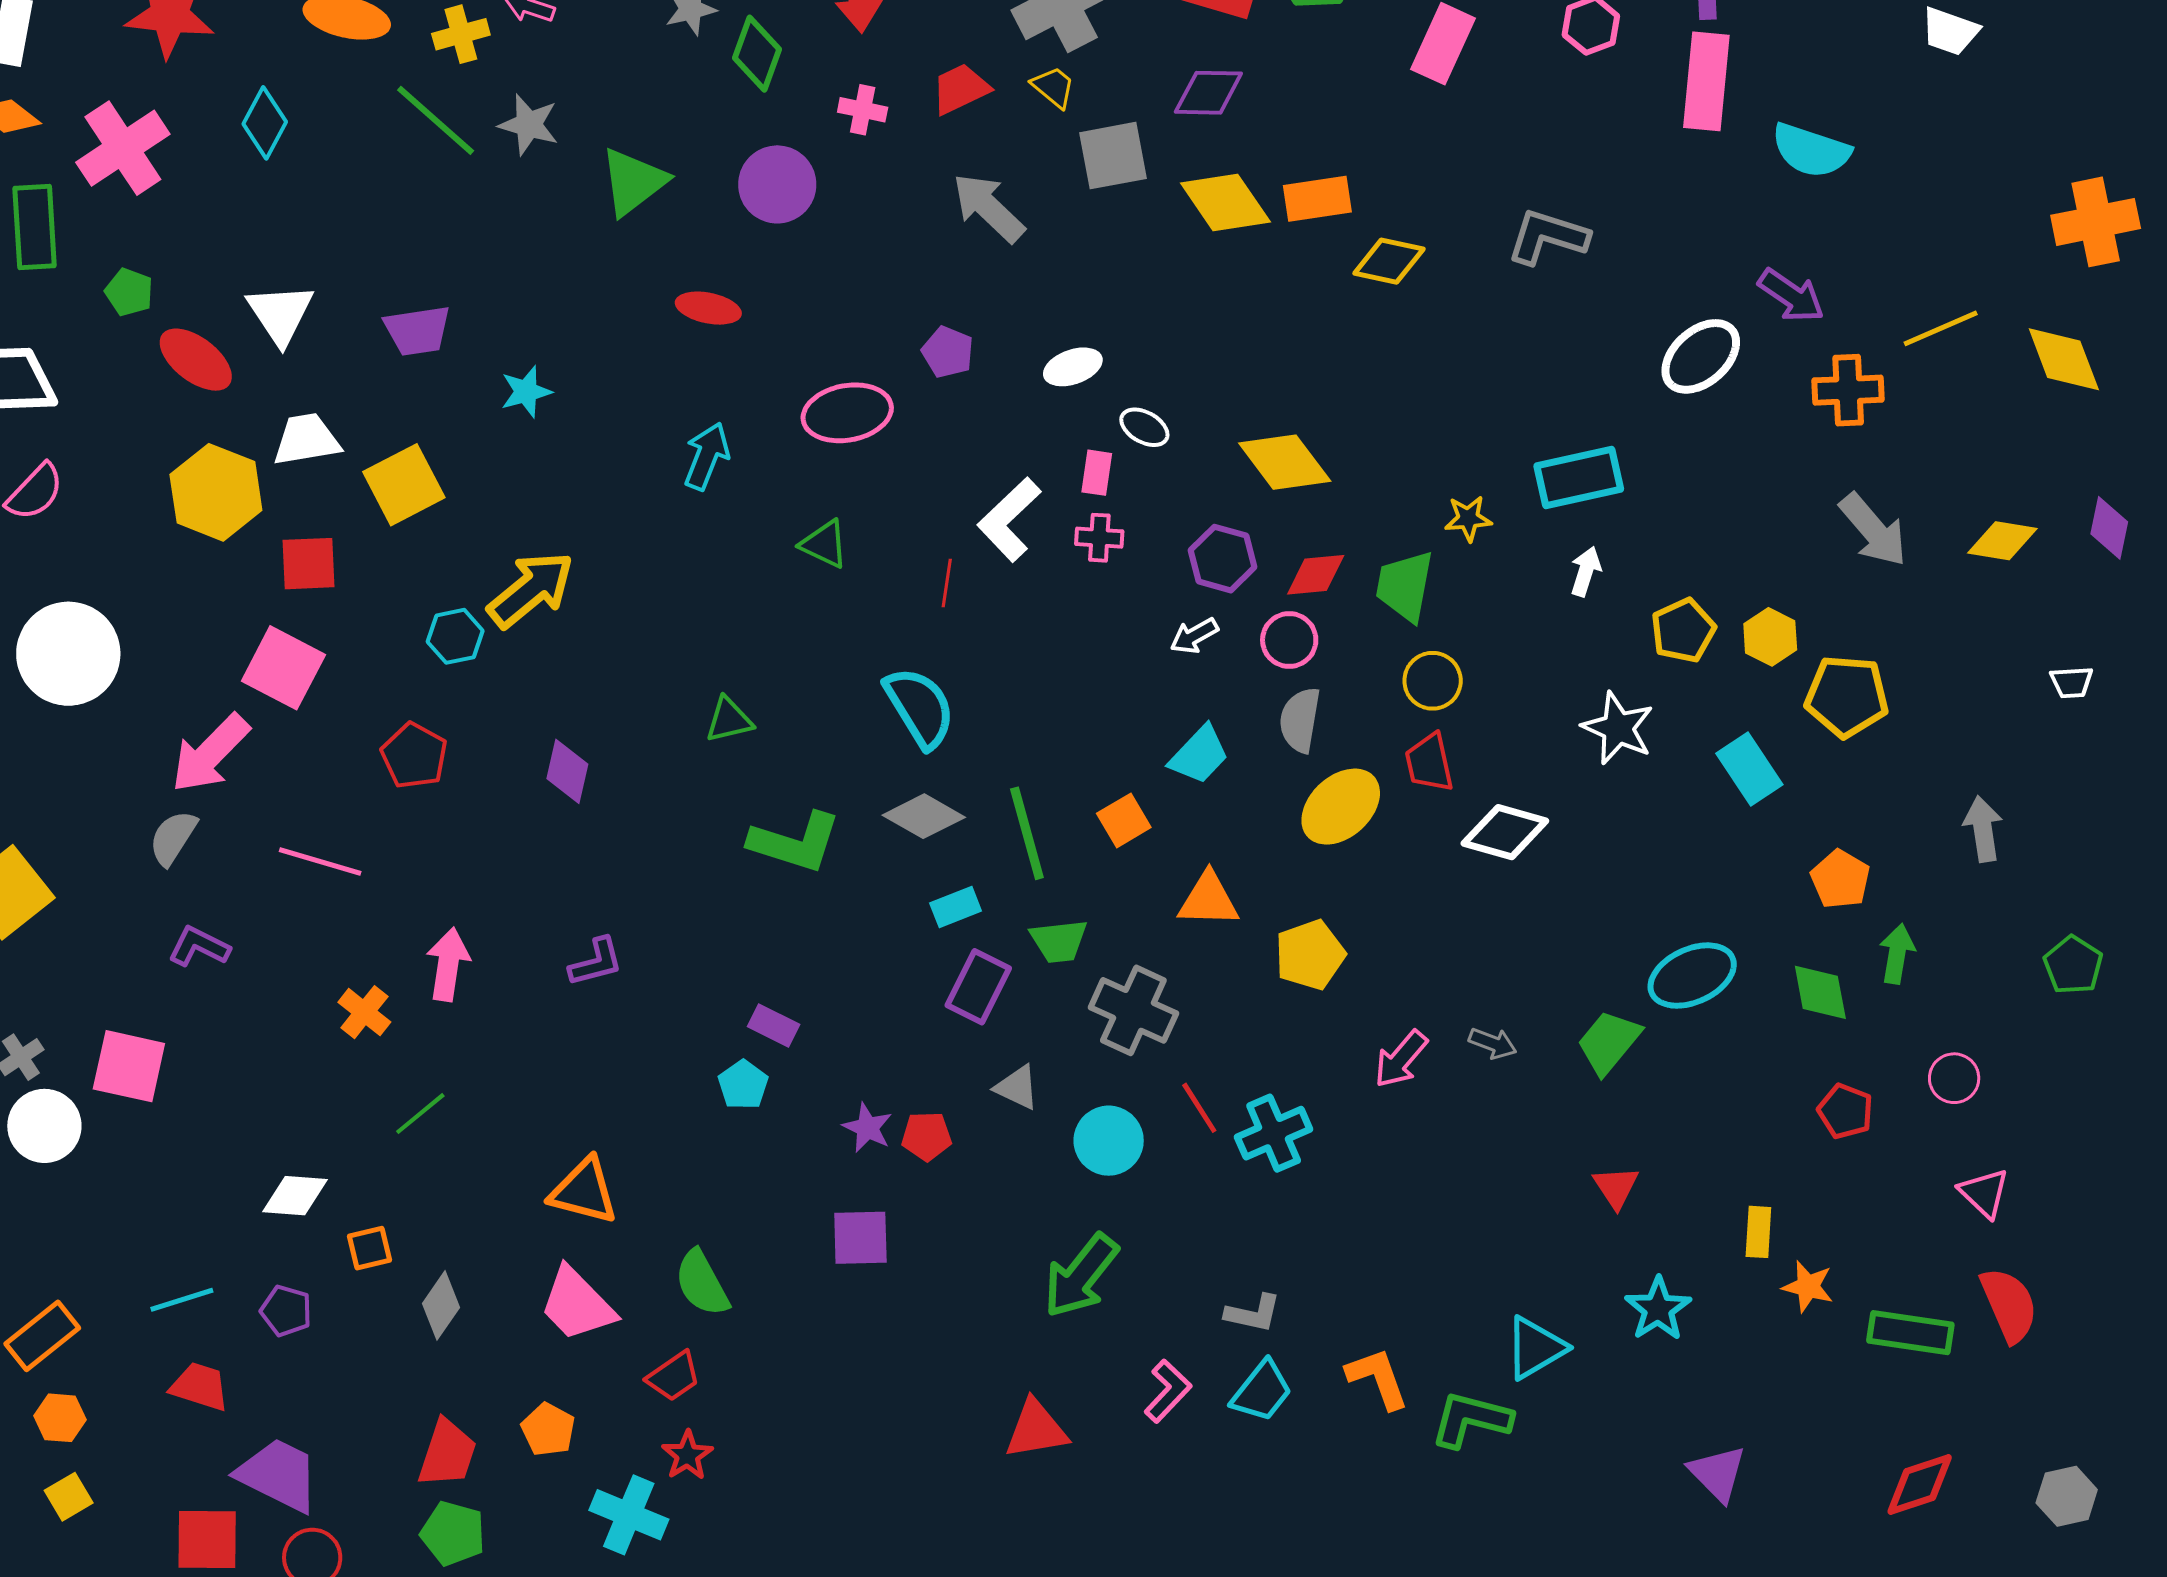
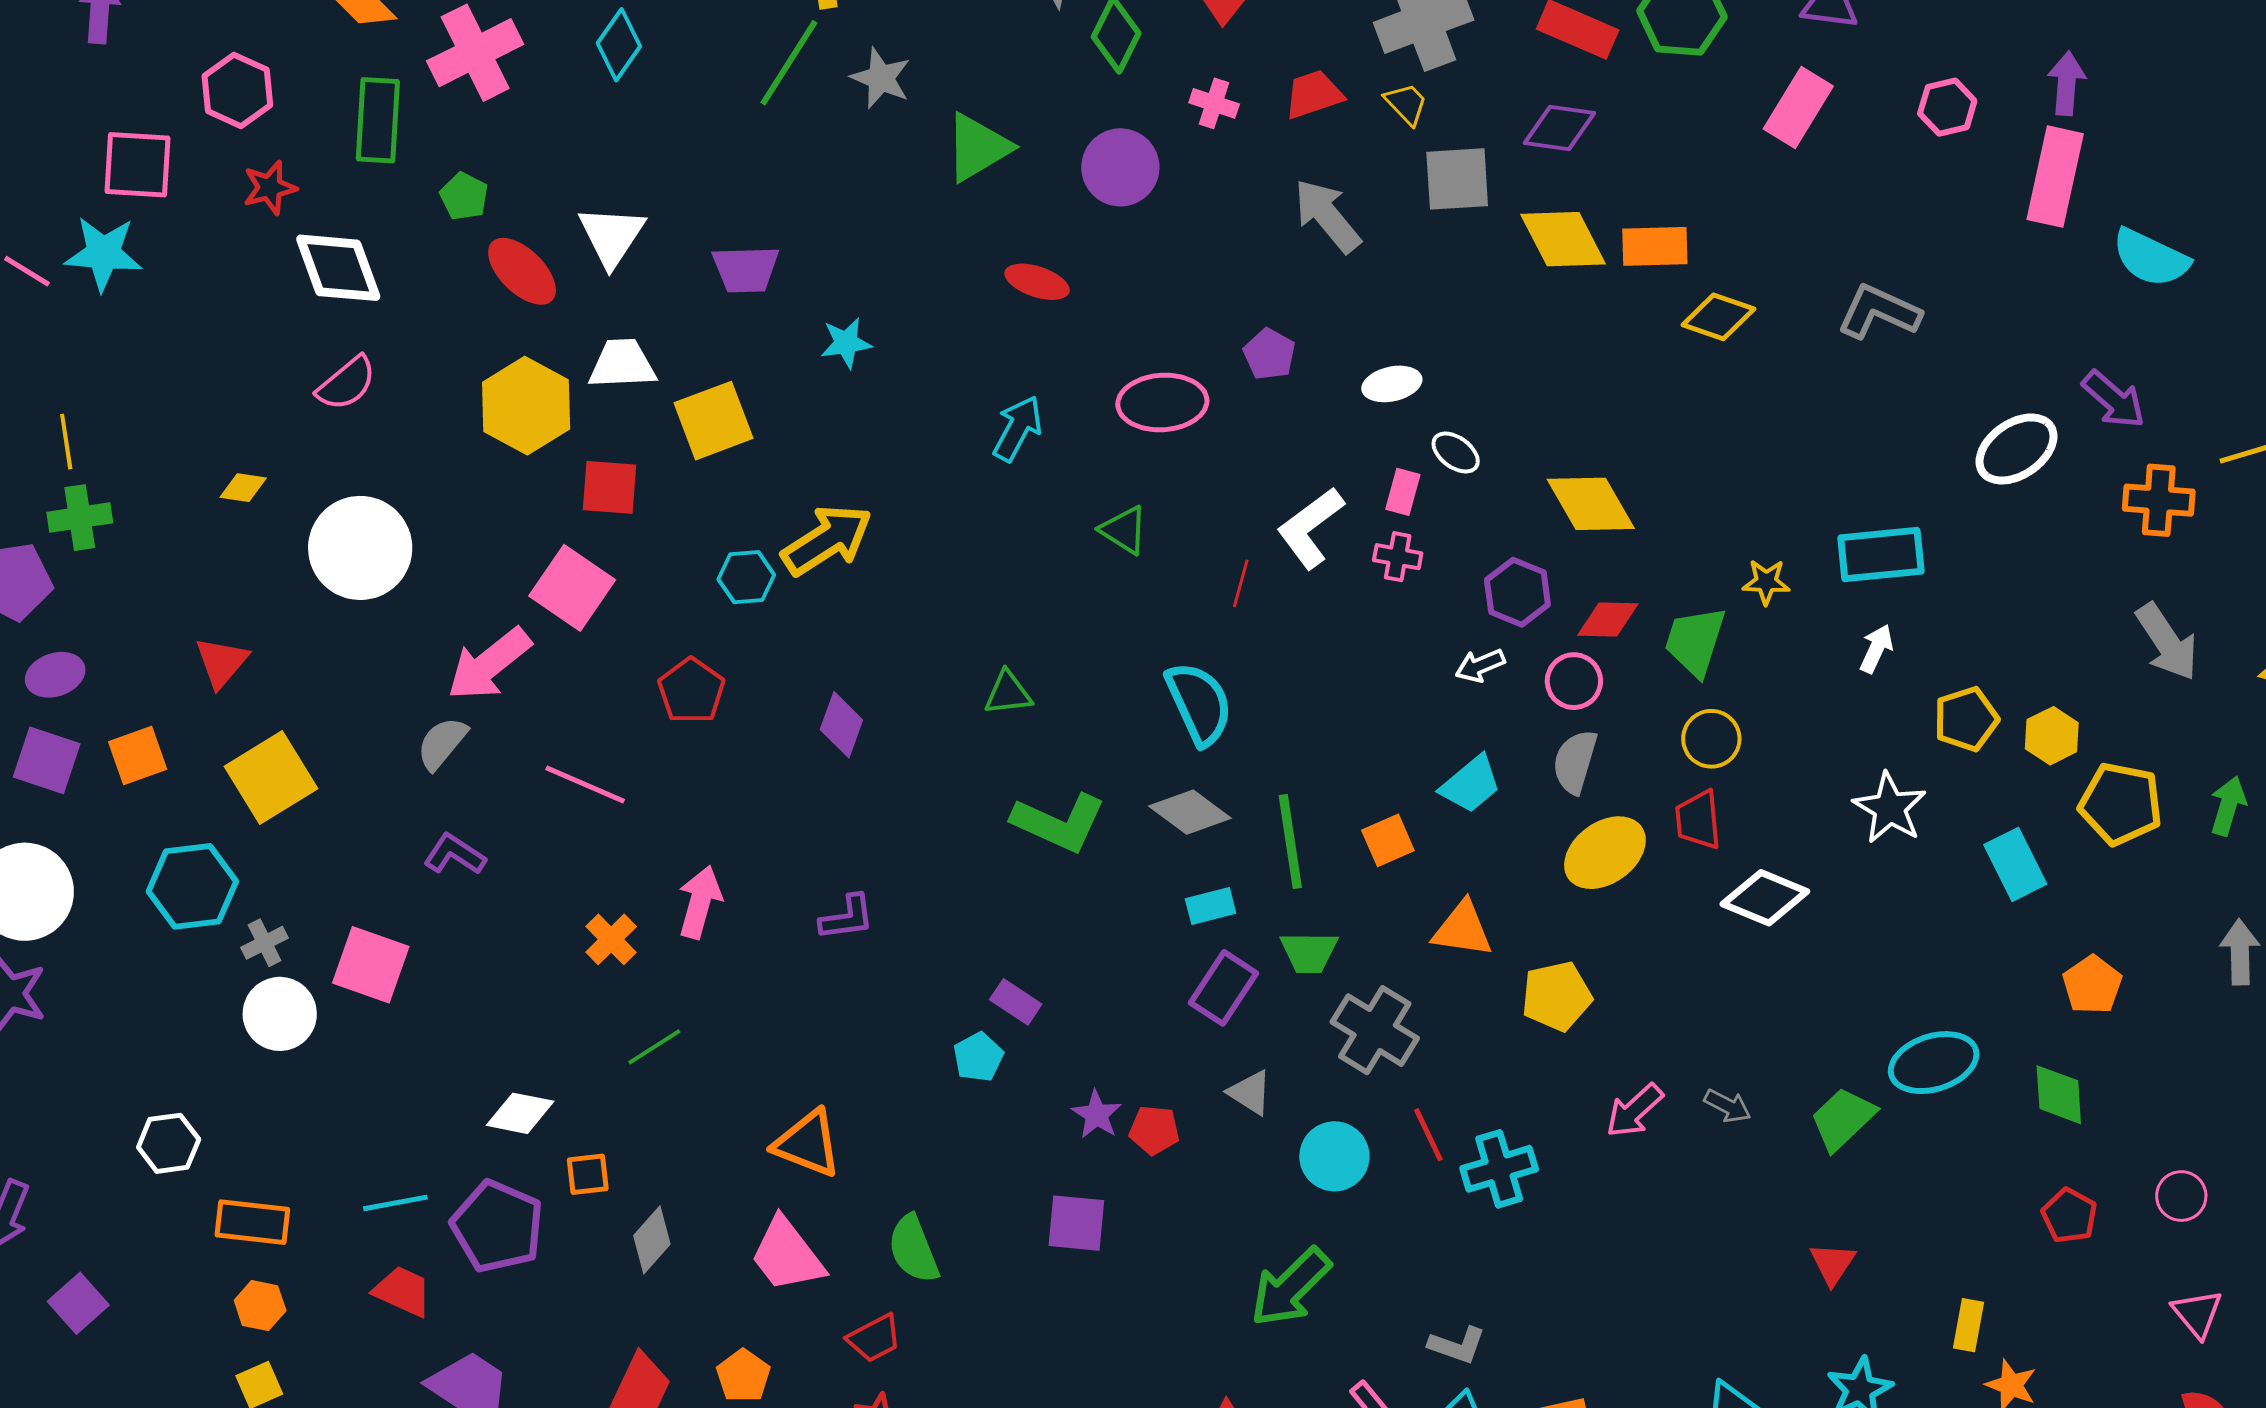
green line: (436, 120) -> (789, 63), turned 74
green arrow: (1897, 954) -> (2228, 806), moved
purple pentagon: (286, 1311) -> (497, 1226), size x1.8
orange rectangle: (42, 1336) -> (252, 1222), turned 38

